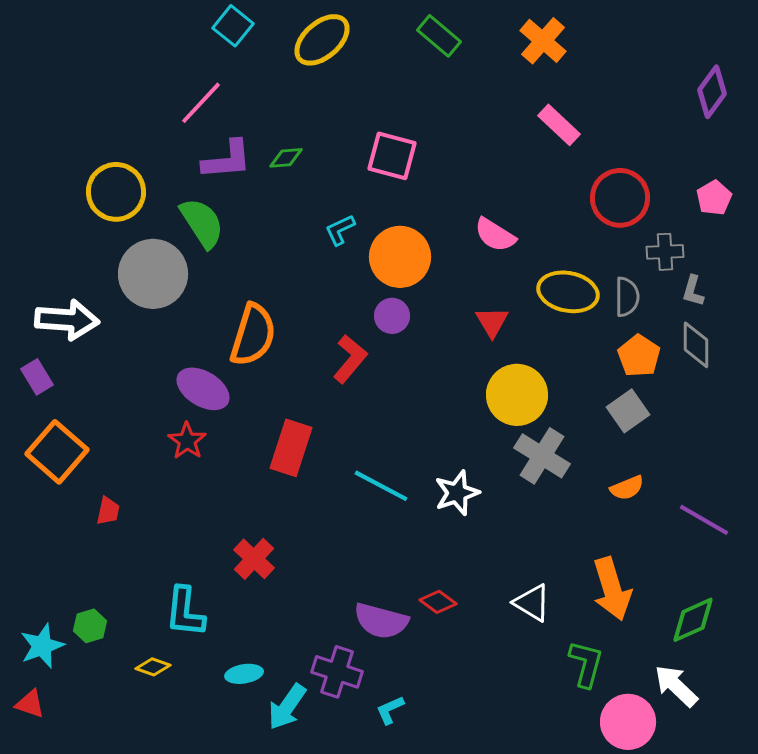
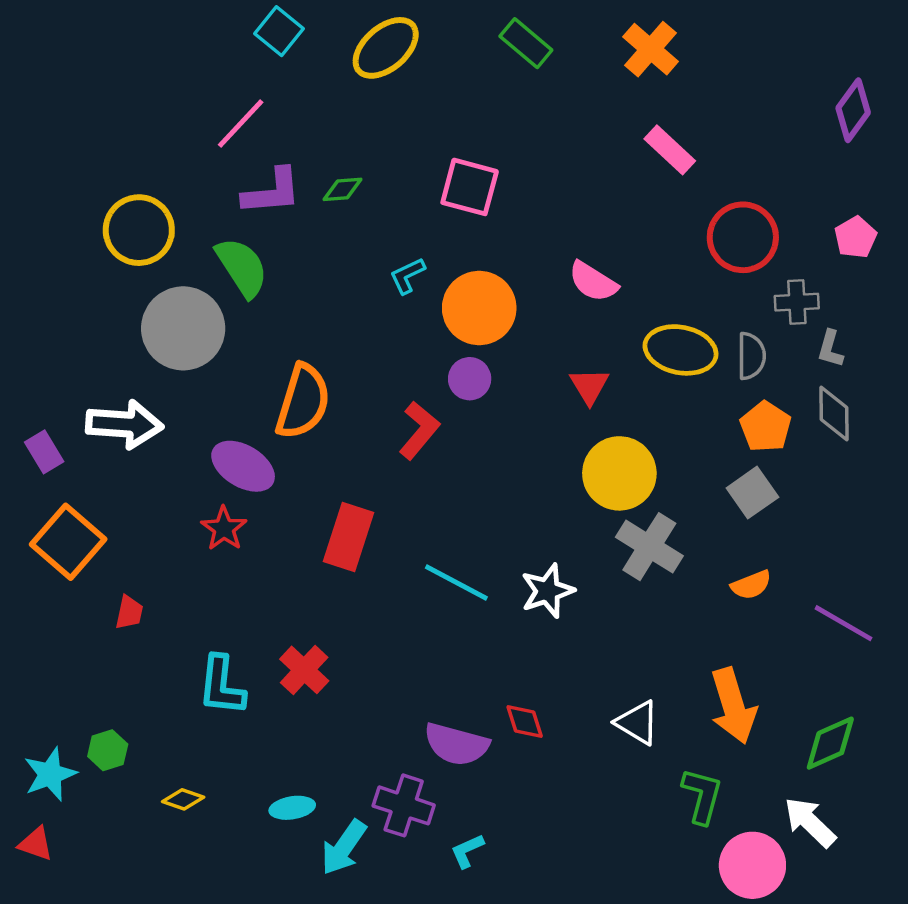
white arrow: (67, 320) -> (124, 424), moved
red diamond: (438, 602) -> (525, 721), turned 36
cyan L-shape: (185, 612) -> (221, 686), moved

